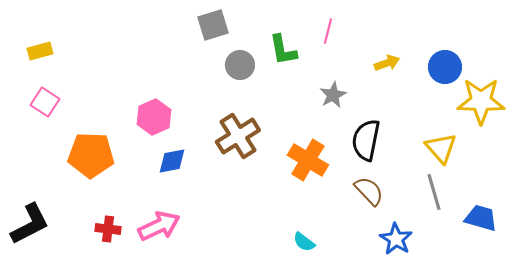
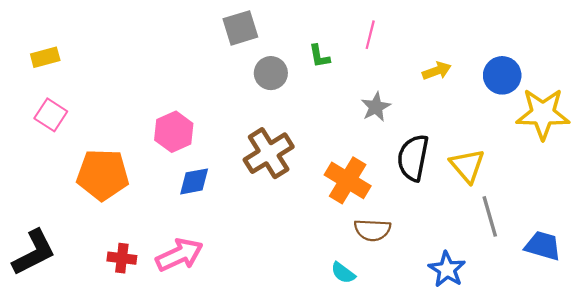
green L-shape: (283, 50) -> (319, 56), size x0.7
yellow triangle: (441, 148) -> (467, 166), moved
brown semicircle: (369, 191) -> (372, 230), moved, turned 136

